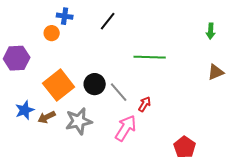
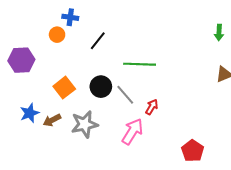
black line: (108, 21) -> (98, 41), moved
green line: (150, 57) -> (140, 64), moved
orange square: (59, 85) -> (64, 88), size x0.7

